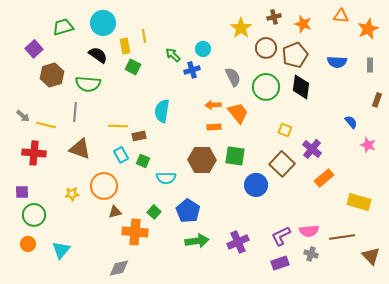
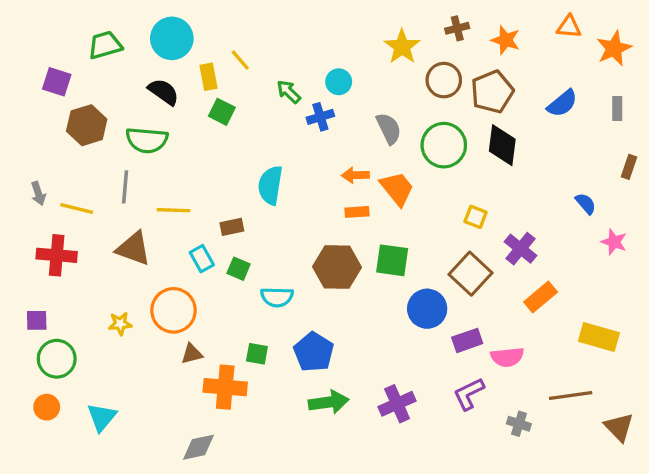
yellow line: (144, 36) -> (240, 60), turned -32
purple square: (34, 49) -> (57, 82), turned -30
blue semicircle: (337, 62) -> (562, 103), turned -42
gray arrow: (23, 116) -> (38, 194), turned 32
yellow line: (118, 126) -> (173, 210), moved
green square: (154, 212) -> (257, 354), turned -32
pink semicircle: (309, 231) -> (507, 357), moved
purple rectangle: (280, 263) -> (467, 340), moved

